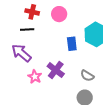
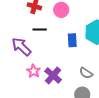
black line: (27, 29) -> (40, 30), moved
purple cross: (56, 70) -> (53, 75), moved

